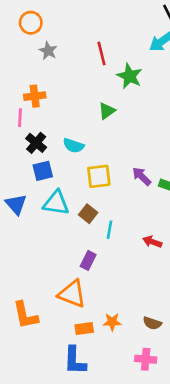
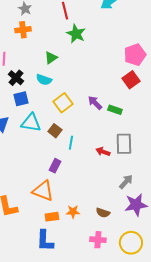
green star: (130, 76) -> (76, 34), moved
orange cross: (35, 96) -> (23, 30), moved
green triangle: (107, 111) -> (51, 58), moved
yellow square: (99, 176) -> (63, 103), turned -30

